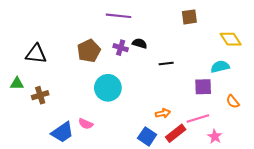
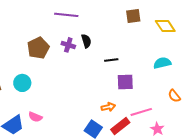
yellow diamond: (231, 39) -> (165, 26), moved
black semicircle: (140, 43) -> (86, 41), turned 56
purple square: (203, 87) -> (125, 82), moved
cyan circle: (108, 88) -> (22, 83), moved, size x0.7

